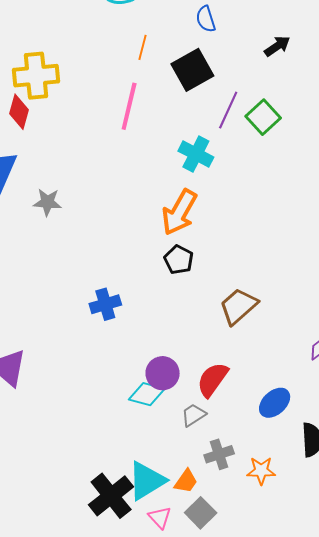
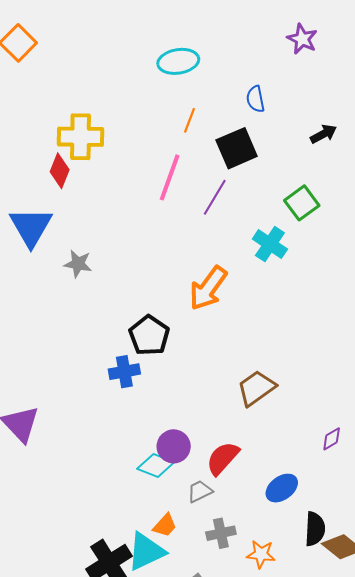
purple line: (228, 110) -> (215, 197), moved
cyan cross: (196, 154) -> (270, 244), moved
black pentagon: (179, 260) -> (149, 335), moved, size x1.4
orange trapezoid: (186, 481) -> (165, 525), moved

